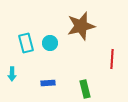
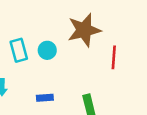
red line: (112, 59) -> (114, 57), moved

